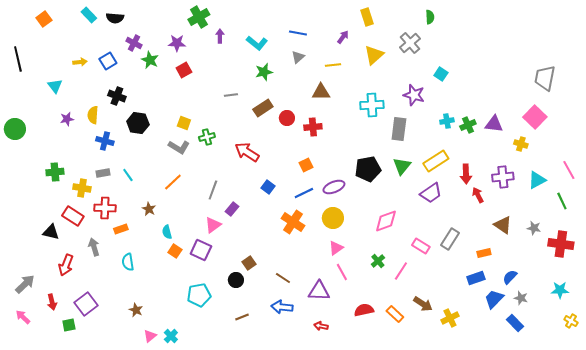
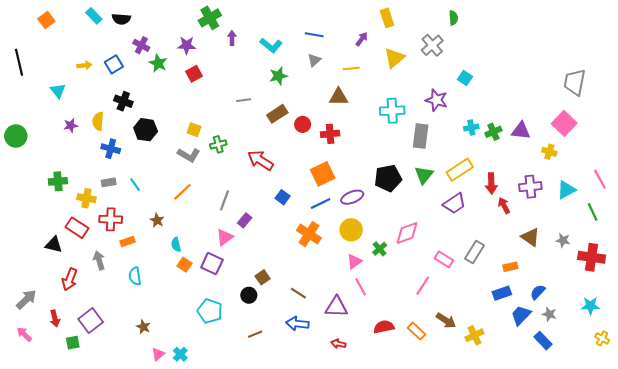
orange square: (306, 165) -> (323, 174), size x1.6
green cross: (378, 261) -> (380, 249), moved
cyan pentagon: (199, 295) -> (210, 311), turned 30

